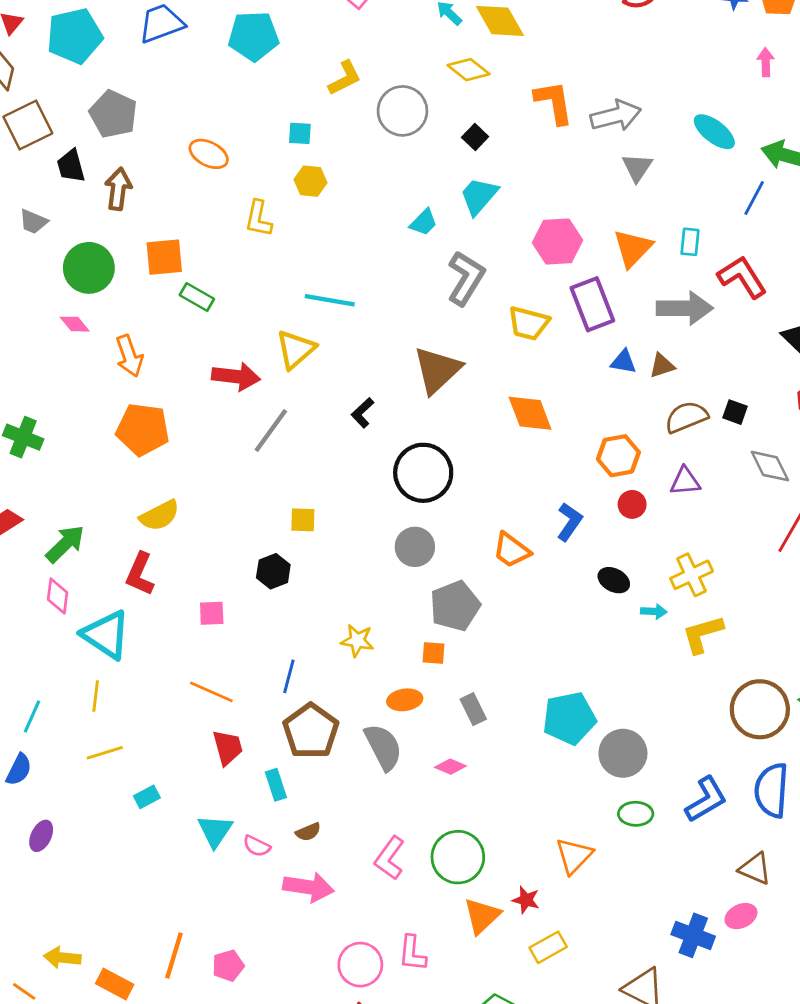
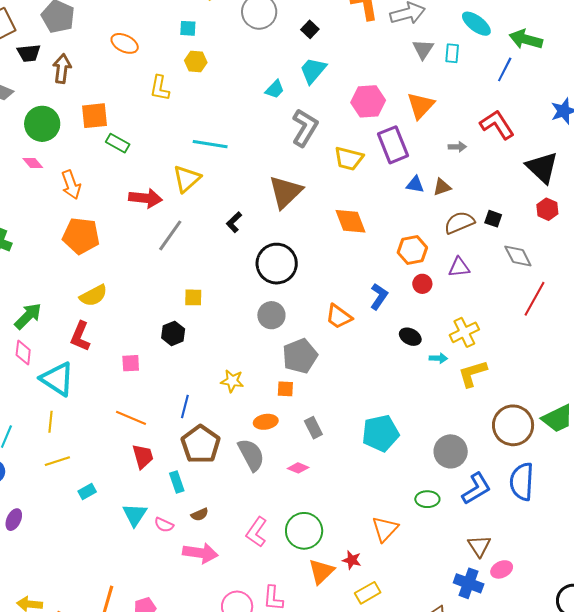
black trapezoid: (71, 166) -> (29, 53), turned -80
cyan rectangle: (690, 242) -> (452, 53), moved
gray arrow: (685, 308) -> (457, 147), size x0.5
gray circle: (623, 753) -> (451, 451), moved
brown triangle: (755, 869) -> (479, 546), moved, turned 35

